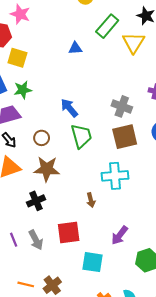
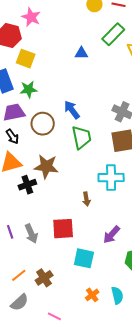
brown circle: (42, 138) -> (43, 124), moved, size x1.5
black cross: (36, 201) -> (27, 185), moved
orange line: (26, 284) -> (19, 275), turned -56

